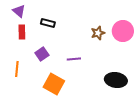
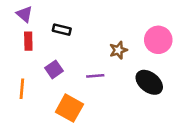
brown star: (98, 33) -> (118, 50), moved
black ellipse: (116, 80) -> (149, 82), moved, turned 30

